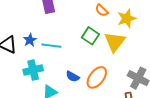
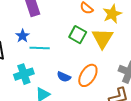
blue star: (30, 40) -> (22, 36), moved

